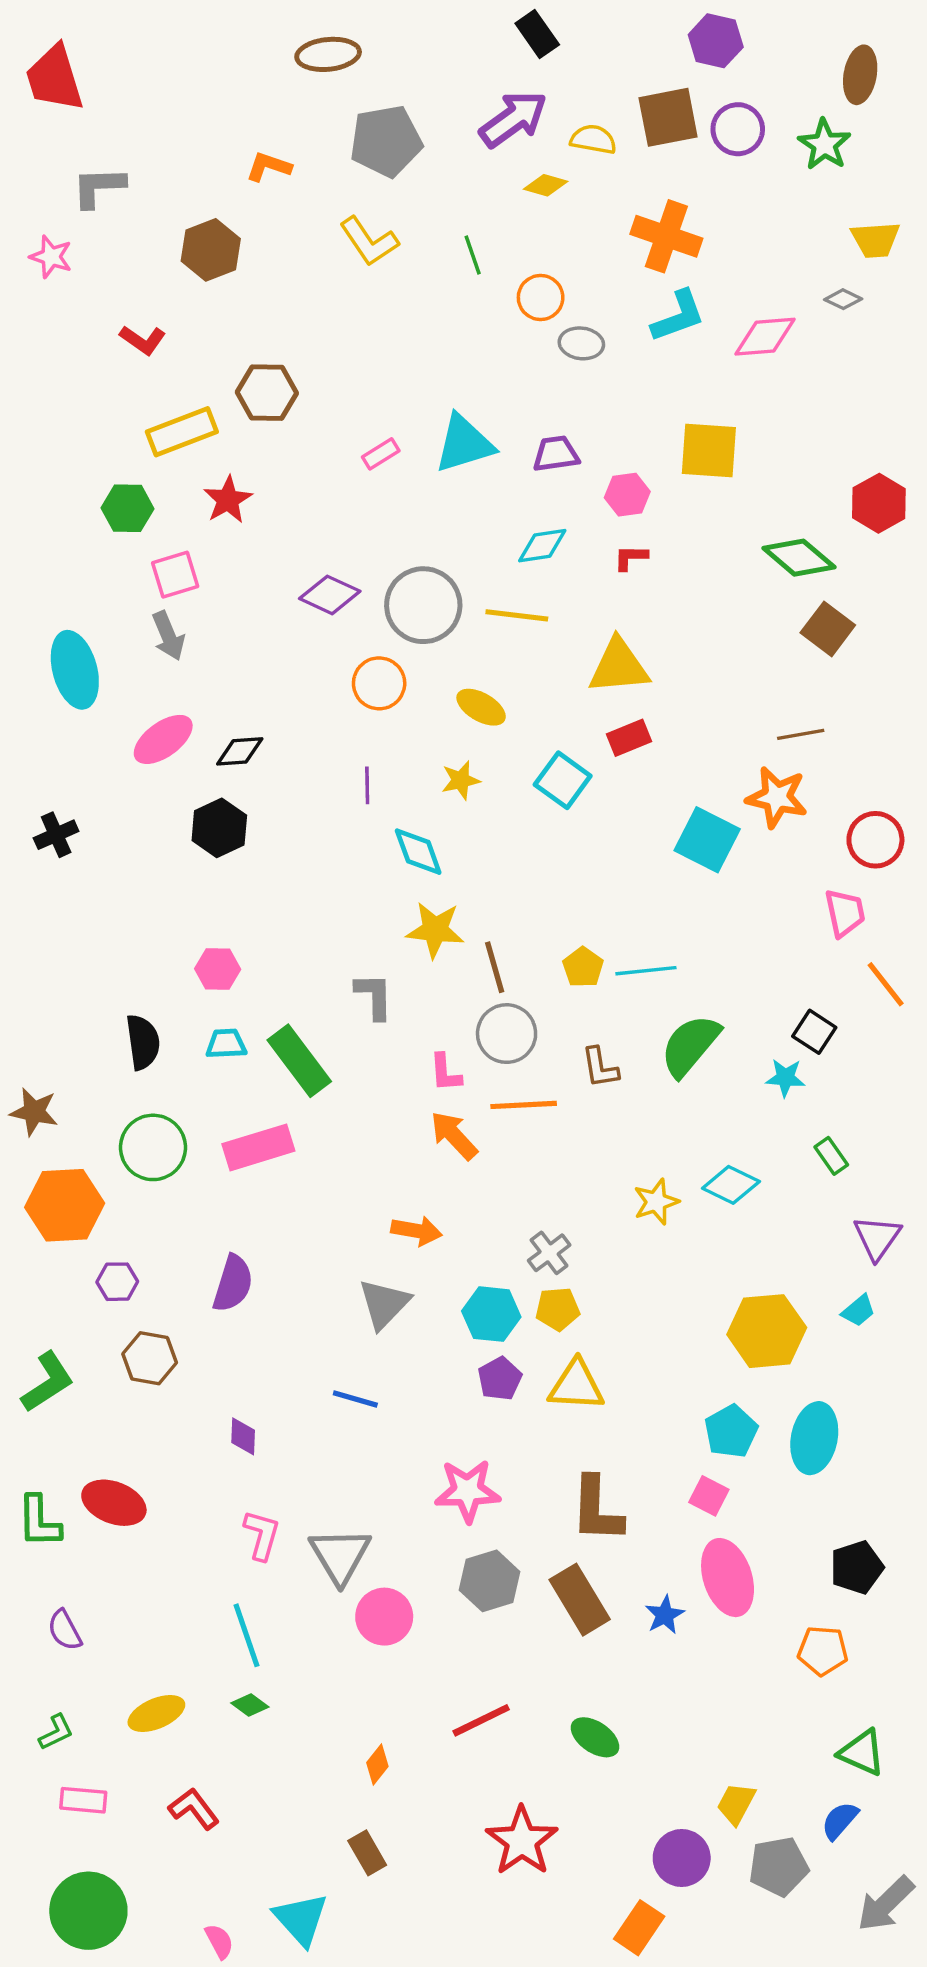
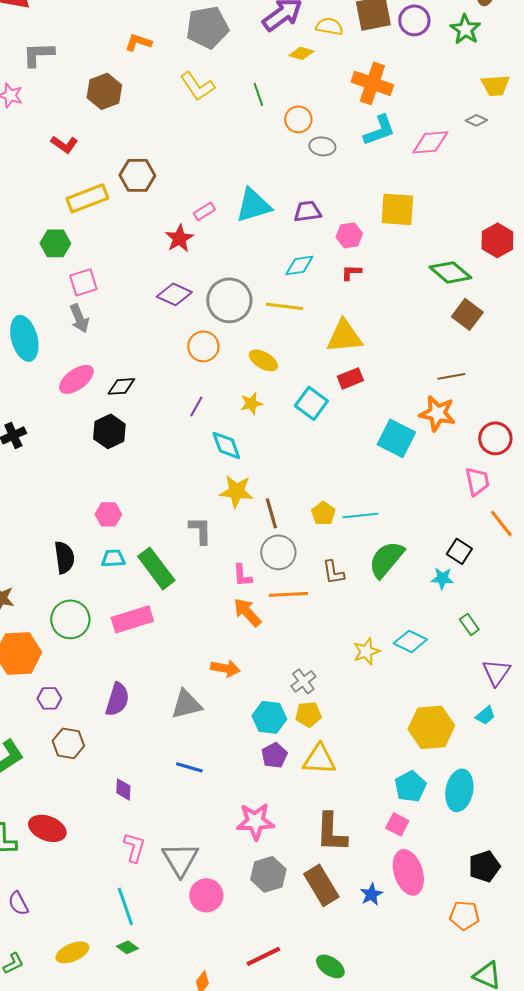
red star: (228, 500) -> (179, 238), moved
purple line: (367, 785) -> (196, 406), turned 30
gray triangle: (384, 1304) -> (186, 704), moved, turned 32

